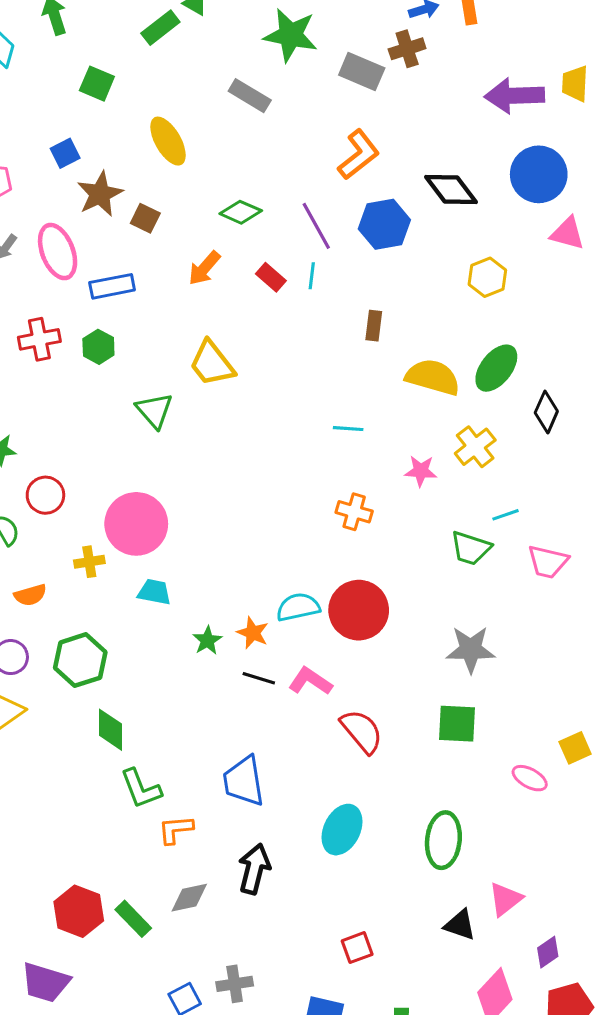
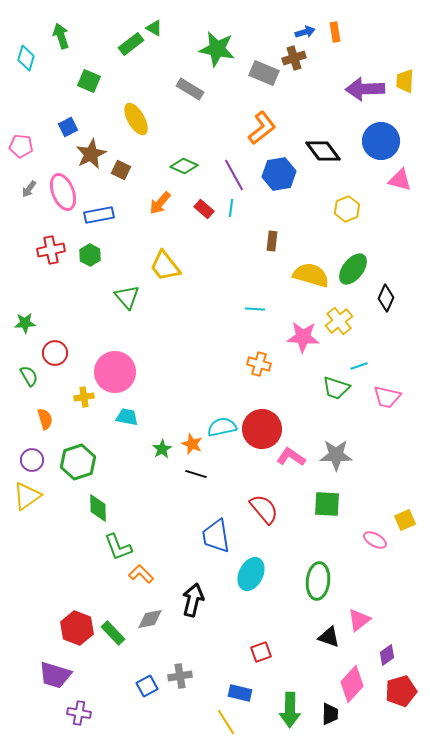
pink star: (421, 471) -> (303, 337), size x1.5
orange semicircle: (30, 595) -> (45, 419), turned -90
pink L-shape: (310, 681) -> (291, 457), moved
blue trapezoid: (244, 781) -> (216, 536), moved
orange L-shape: (176, 830) -> (141, 574), turned 50

